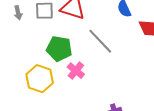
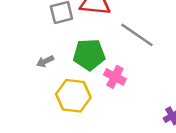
gray arrow: (18, 13) -> (45, 61), moved, turned 88

